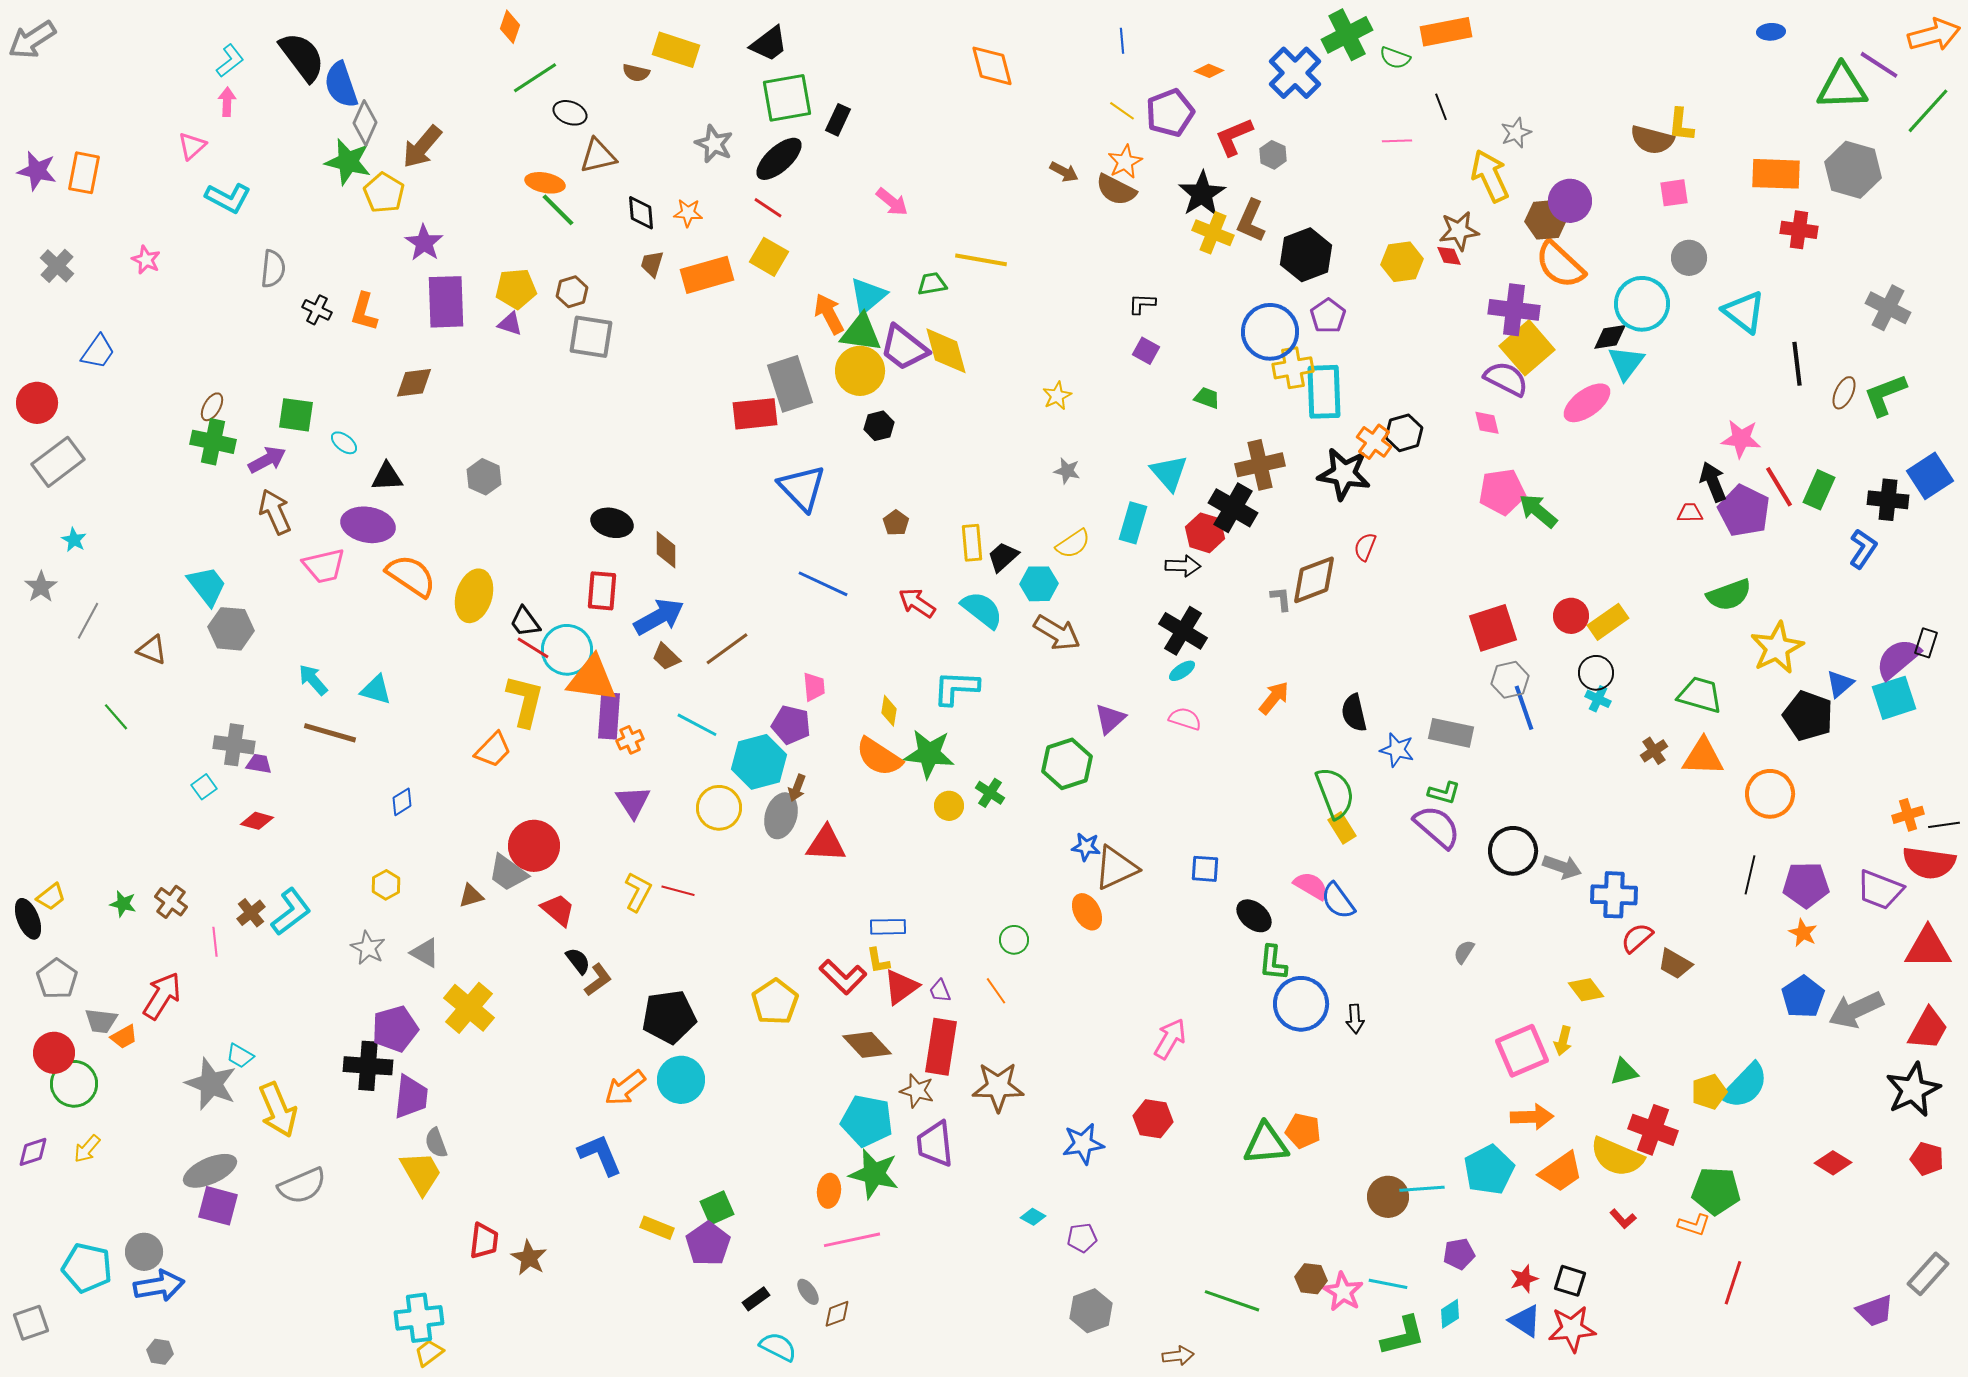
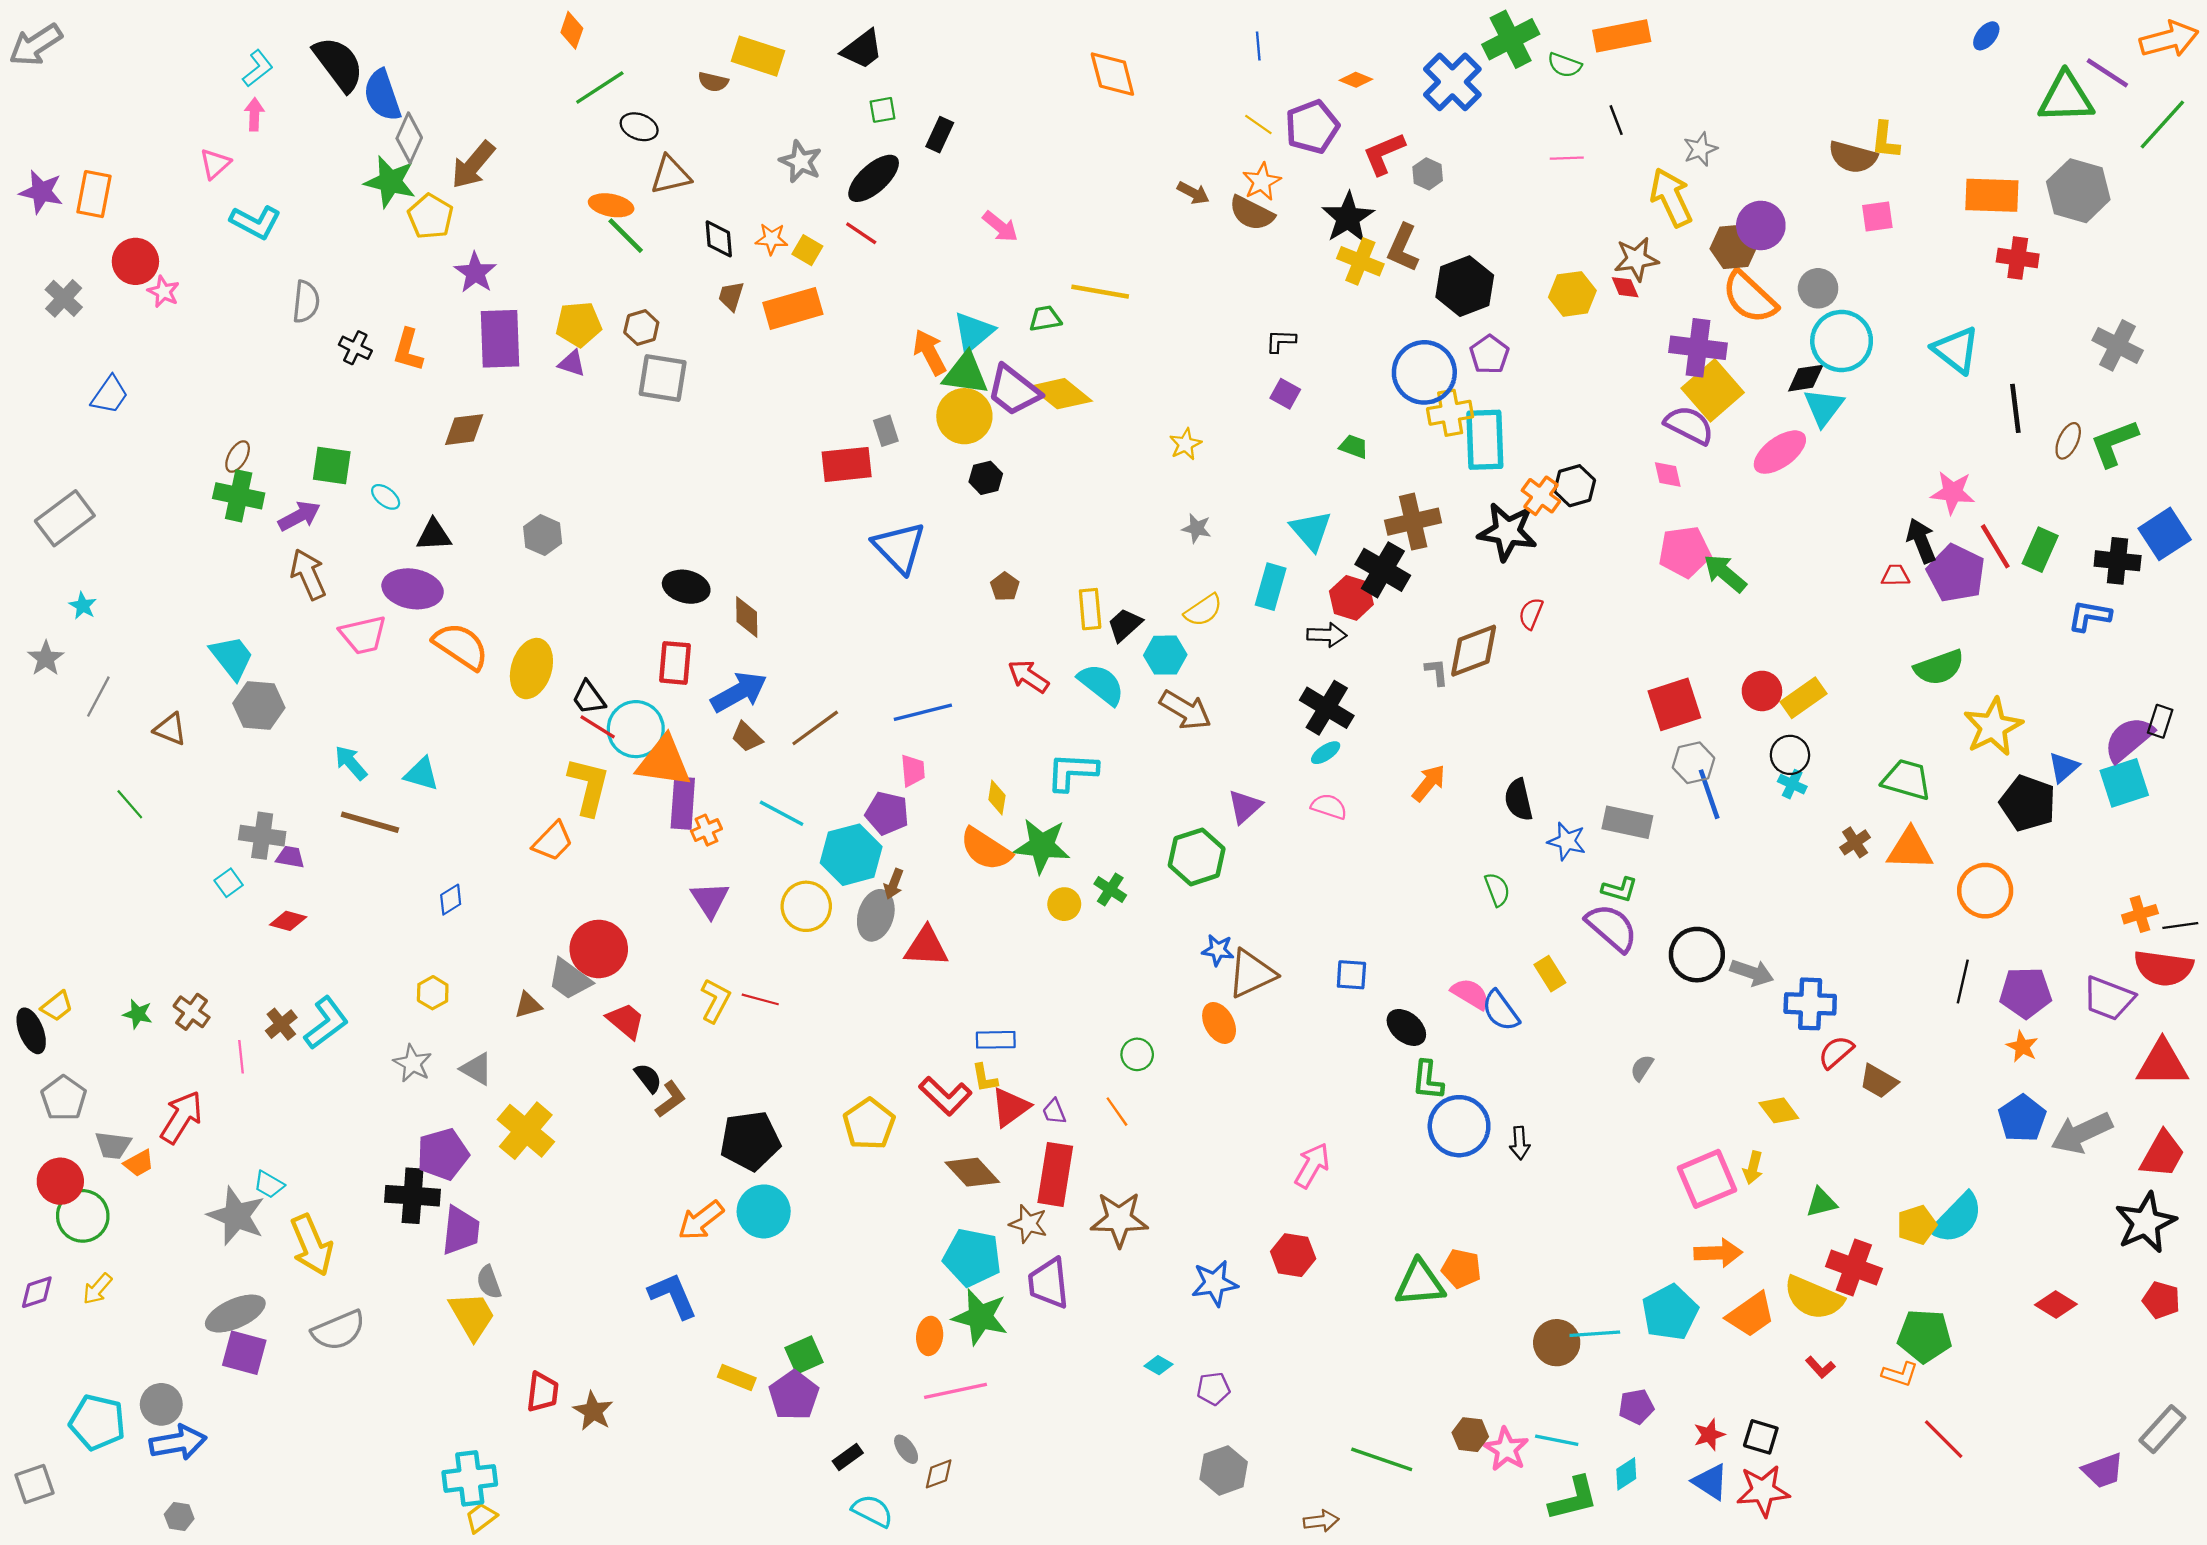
blue ellipse: (1771, 32) -> (1986, 36), turned -48
green square: (787, 98) -> (883, 110), size x0.5
yellow square: (769, 257) -> (807, 250), moved, size x0.7
gray circle: (1689, 258) -> (1818, 288), moved
yellow diamond: (946, 351) -> (1061, 394), turned -36
gray rectangle: (790, 384) -> (886, 431), size x0.5
red circle: (37, 403) -> (135, 261), moved
blue L-shape: (1863, 549) -> (2089, 616), turned -114
blue line: (823, 584) -> (923, 712), moved, turned -39
green semicircle: (1335, 793) -> (1497, 890), size x0.6
yellow rectangle: (1342, 828) -> (1550, 974), moved
red line: (1733, 1283) -> (1944, 1439), turned -63

